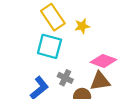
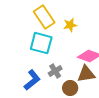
gray cross: (65, 78) -> (55, 71), turned 32

